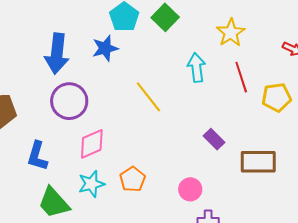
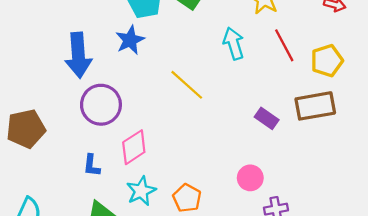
blue L-shape: (37, 156) -> (92, 165), moved, size x0.7
brown rectangle: (258, 162) -> (315, 106), moved
orange pentagon: (133, 179) -> (187, 198), moved

